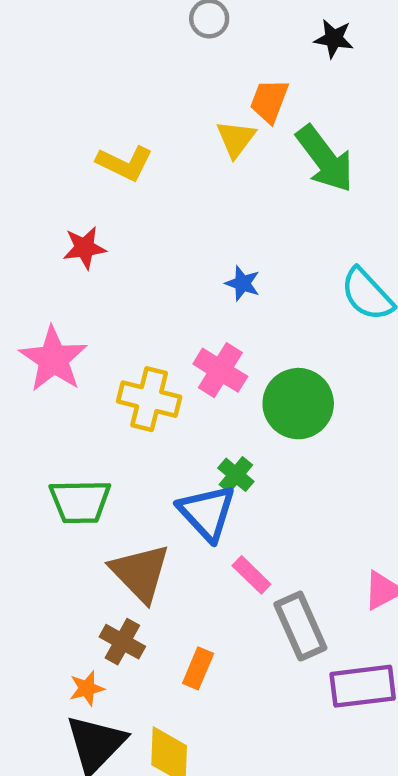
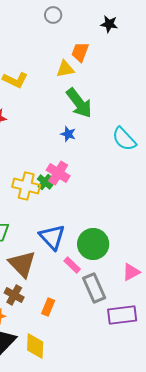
yellow triangle: (236, 139) -> (65, 69), turned 42
green arrow: (325, 159) -> (79, 103), moved
green circle: (298, 404) -> (93, 244), moved
green cross: (236, 475) -> (45, 182), moved

